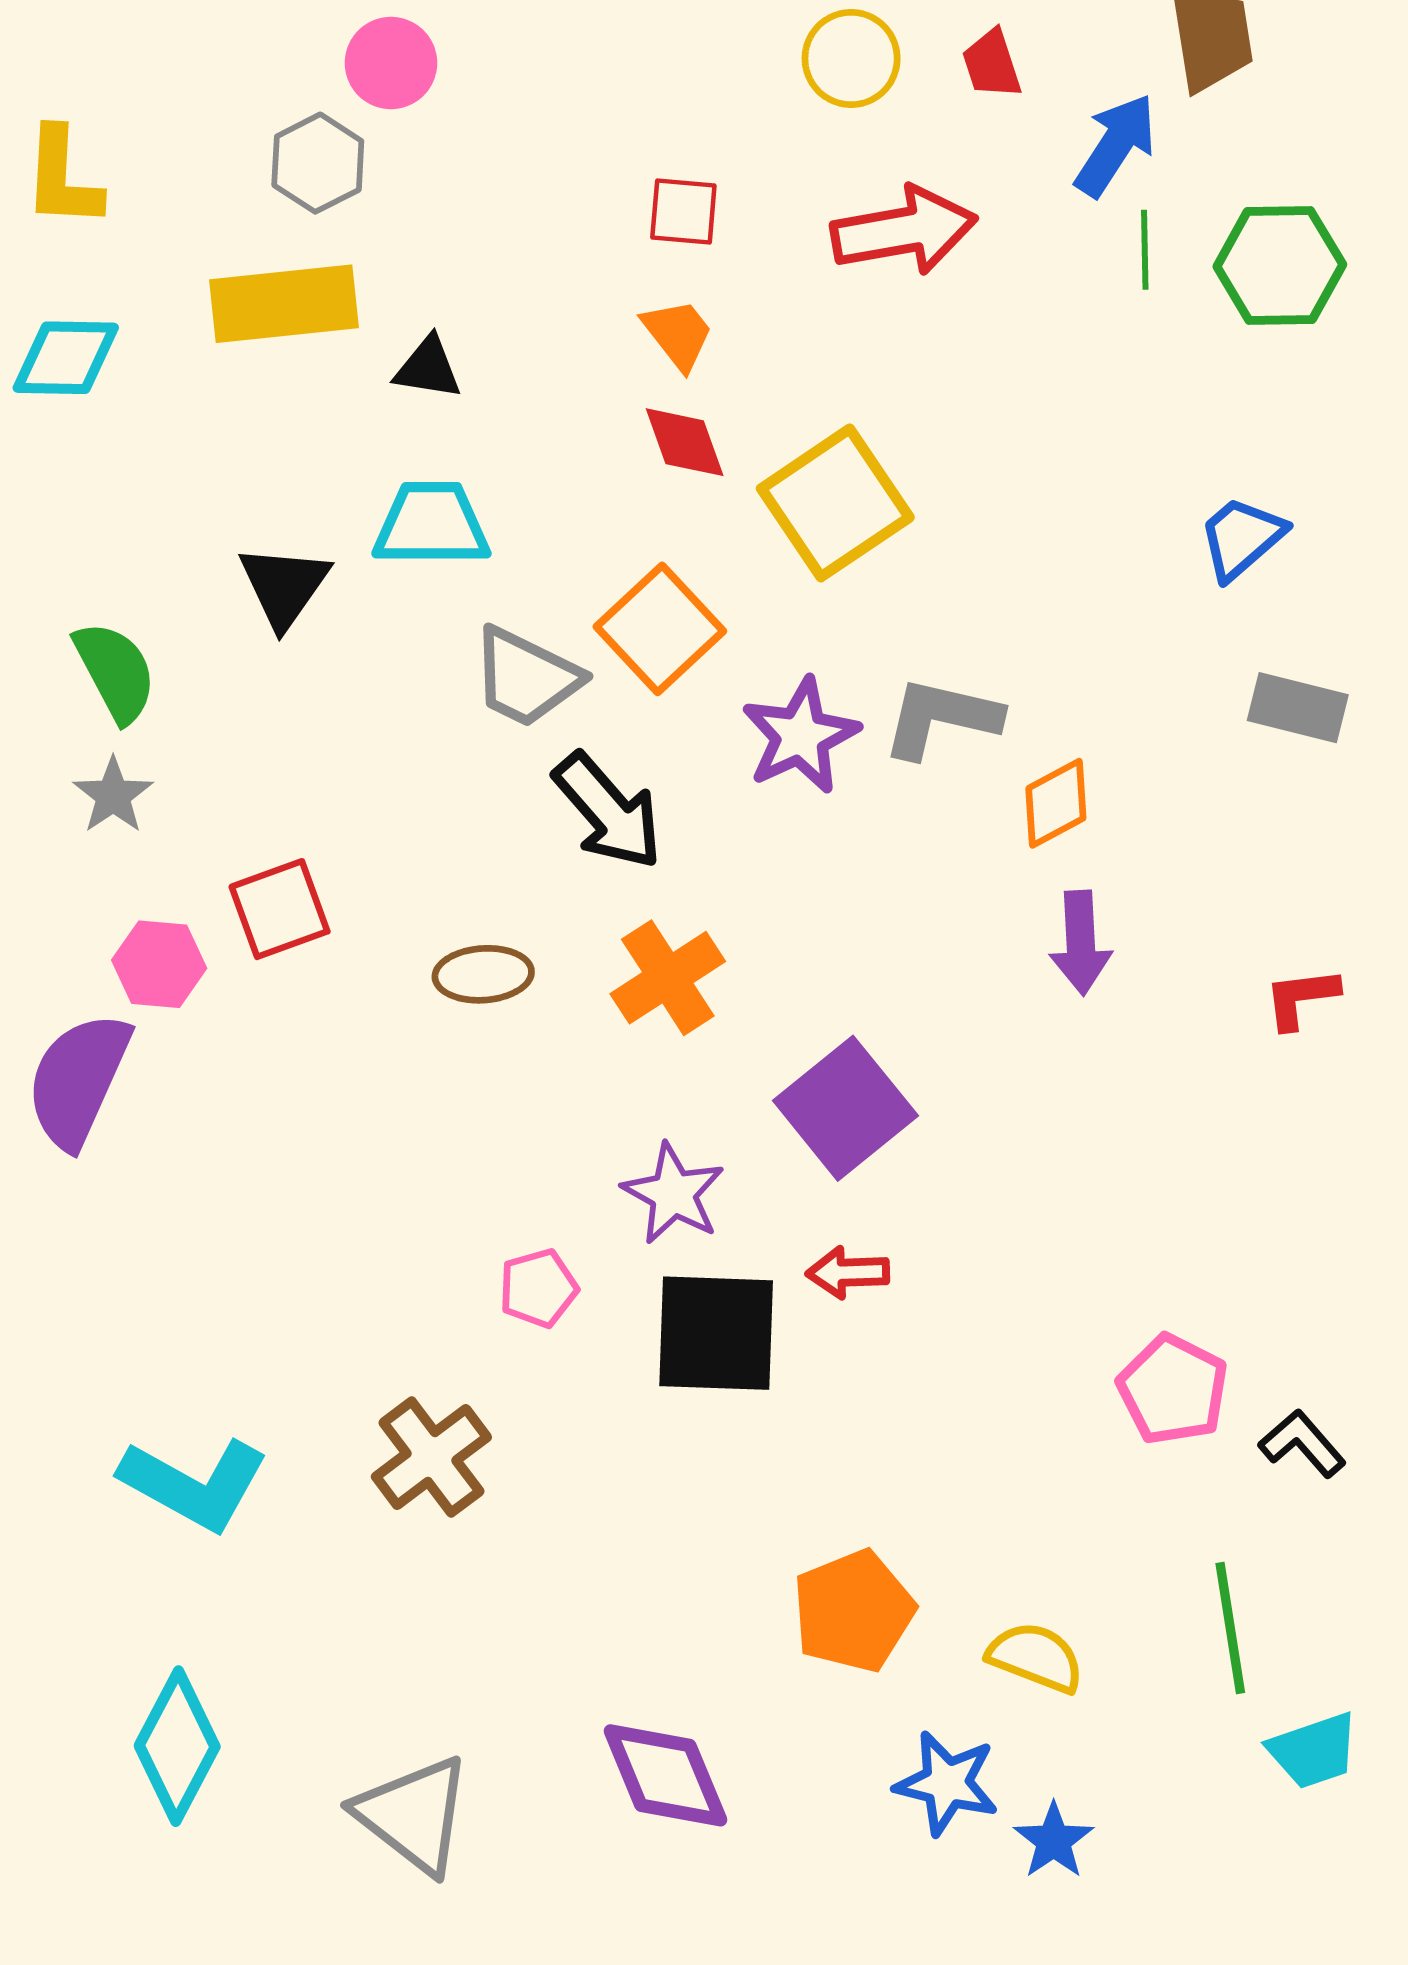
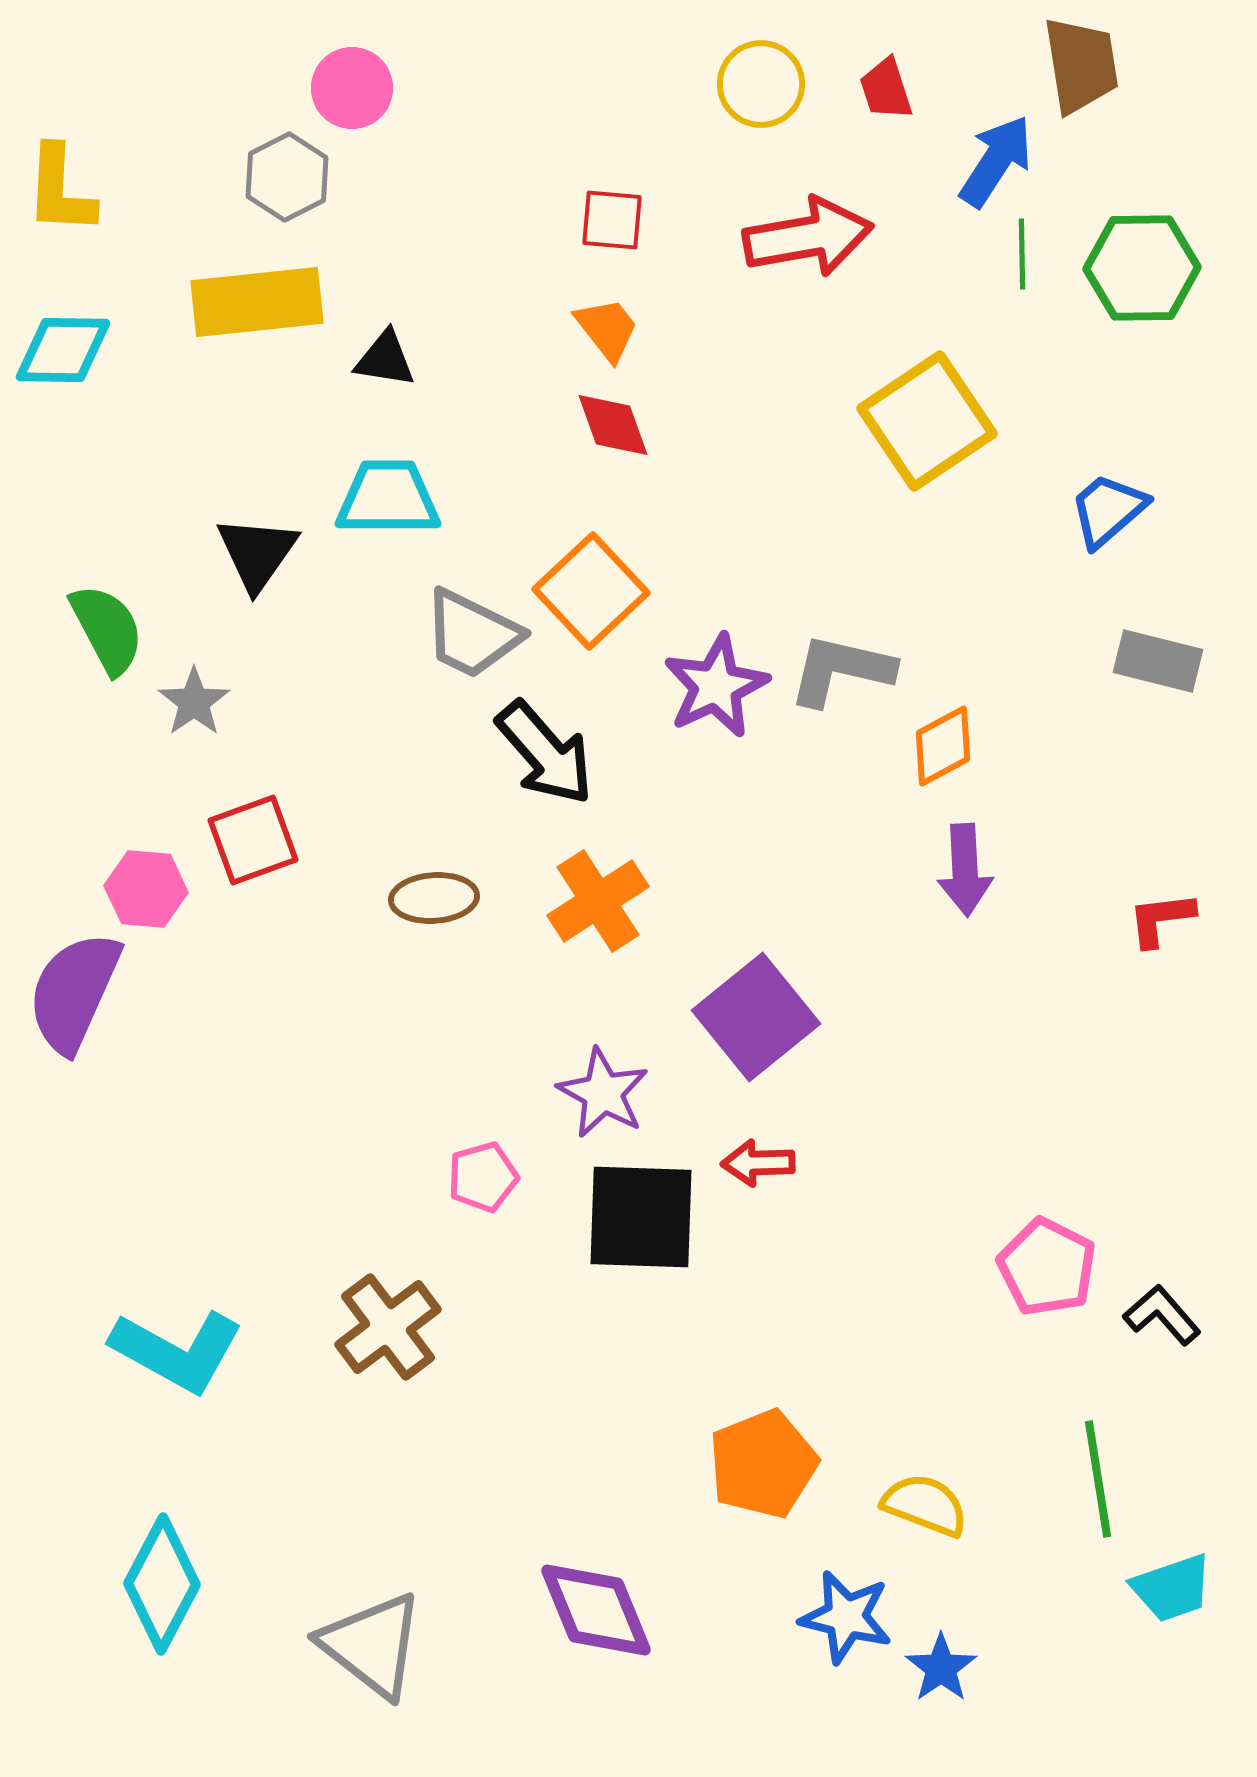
yellow square: (835, 503) -> (927, 421), moved
gray star: (113, 795) -> (194, 702), moved

